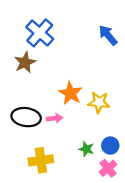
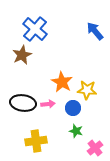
blue circle: (110, 146) -> (73, 108), moved

